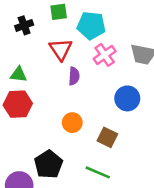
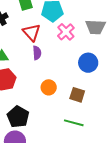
purple semicircle: (74, 76) -> (37, 53), moved
black pentagon: (48, 164) -> (18, 117), moved

